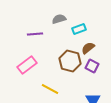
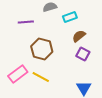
brown hexagon: (70, 61) -> (42, 49), moved
pink rectangle: (27, 65) -> (18, 74), moved

